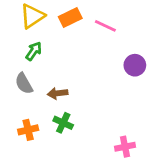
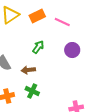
green arrow: (34, 51) -> (38, 47), moved
purple circle: (135, 65) -> (72, 50), moved

